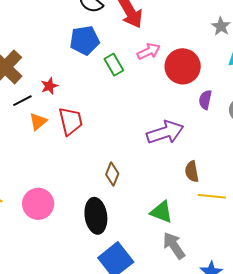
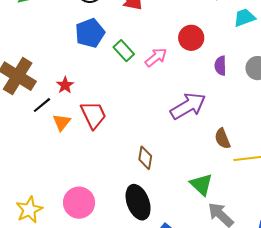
pink arrow: (149, 51) -> (156, 57), moved
red circle: (183, 66) -> (191, 38), size x0.7
green triangle: (162, 212) -> (201, 184), turned 35

